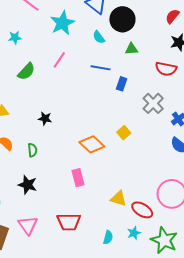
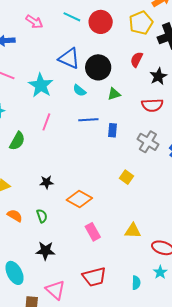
red semicircle: (172, 16) -> (137, 59), moved
orange diamond: (92, 144) -> (79, 199), moved
yellow triangle: (119, 199) -> (133, 231), moved

